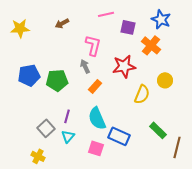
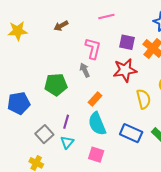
purple square: (128, 27) -> (127, 42), moved
blue pentagon: (29, 75) -> (19, 103), moved
orange rectangle: (95, 86) -> (95, 99), moved
yellow semicircle: (142, 94) -> (143, 99), turned -36
blue rectangle: (119, 136) -> (131, 133), moved

